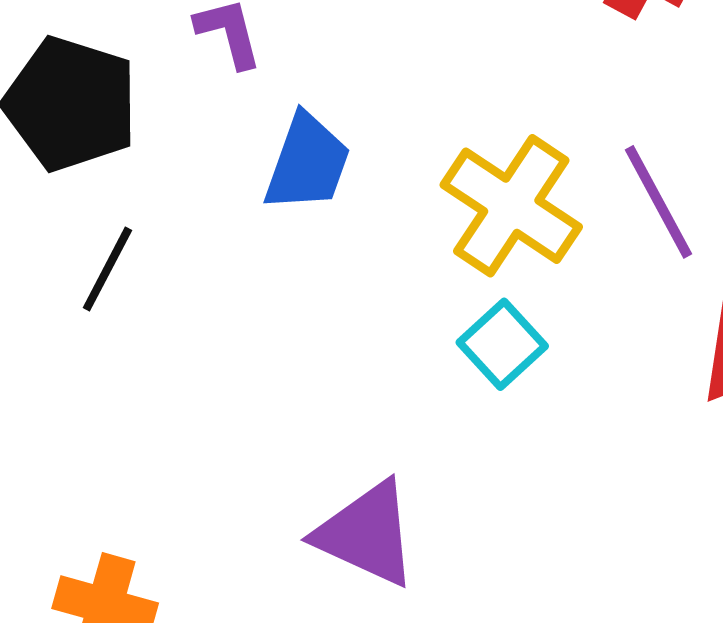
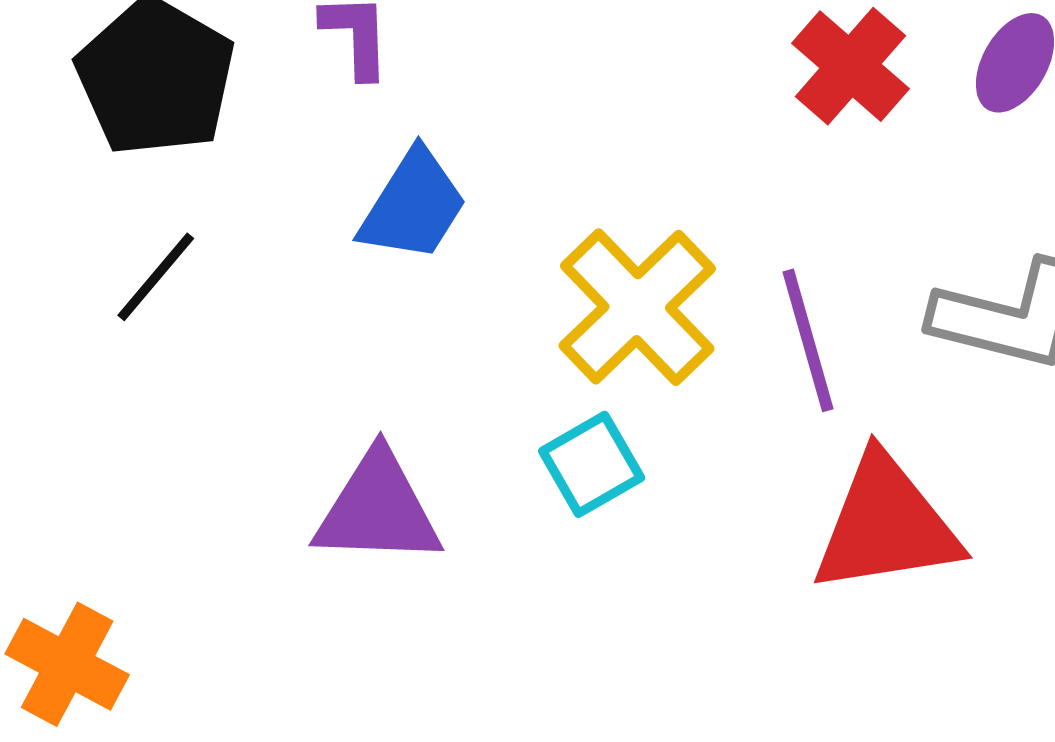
purple triangle: (367, 534) -> (378, 509), moved, turned -35

